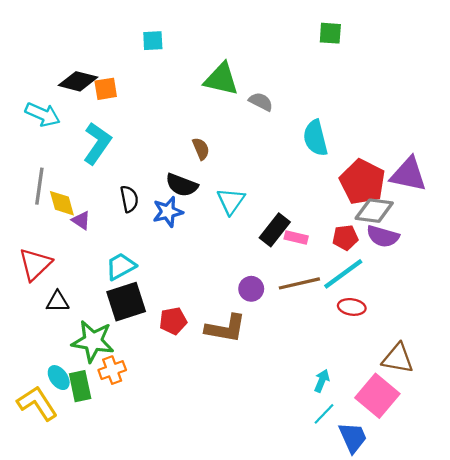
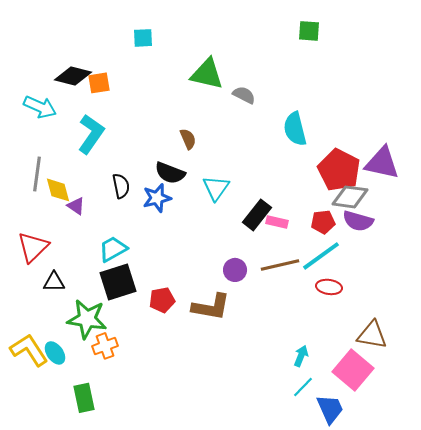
green rectangle: (80, 386) -> (84, 398), moved
yellow L-shape: (37, 403) -> (29, 350), moved

